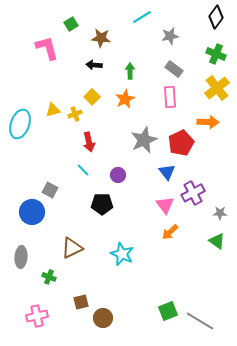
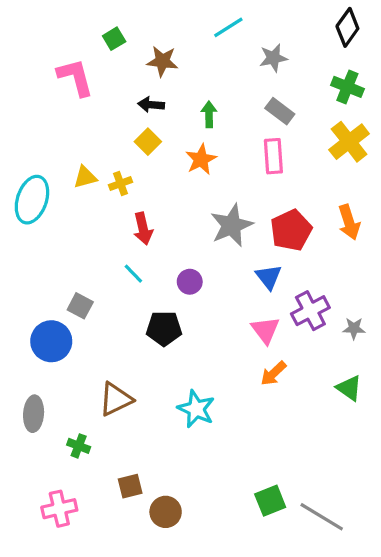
yellow square: (92, 97) -> (148, 142), moved
orange arrow: (208, 122) -> (349, 222), moved, turned 70
gray star: (220, 213) -> (354, 328), moved

